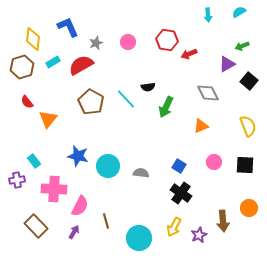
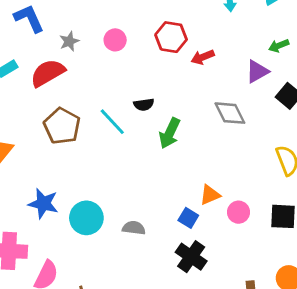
orange triangle: (201, 126) -> (210, 195), moved

